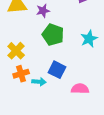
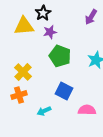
orange cross: (21, 74) -> (19, 95), moved
cyan arrow: (39, 82) -> (44, 111), moved, turned 152

